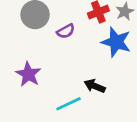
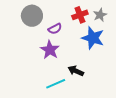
purple star: (28, 74) -> (50, 50), moved

